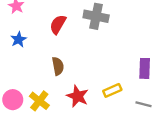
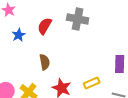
blue star: (19, 39) -> (19, 35), moved

